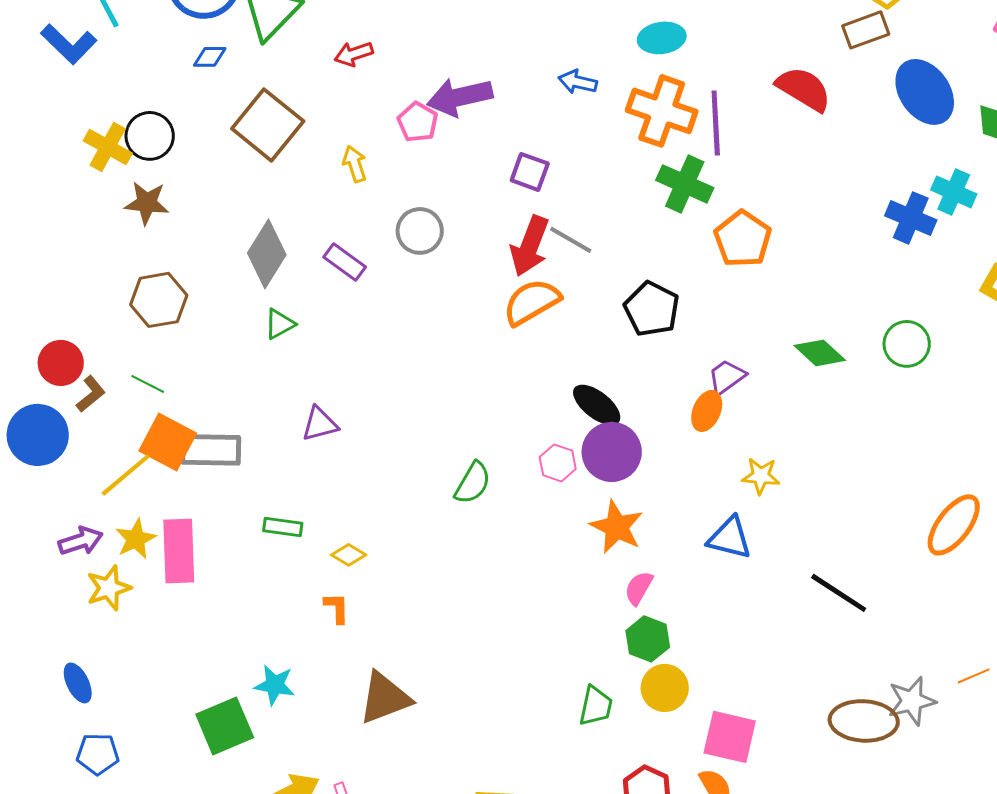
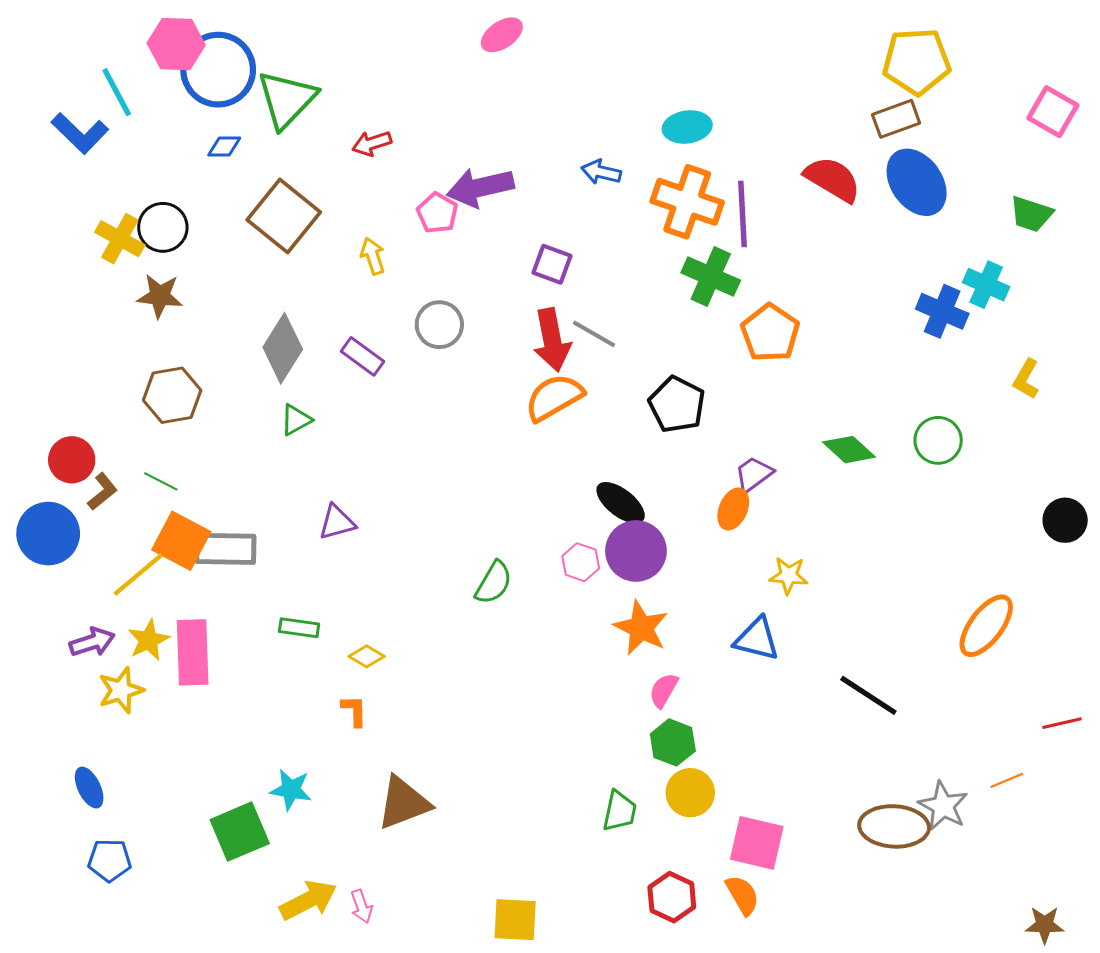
blue ellipse: (925, 92) -> (917, 182), moved
red arrow: (530, 246) -> (552, 340), turned -32
gray star: (912, 701) -> (943, 806), turned -30

